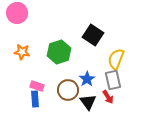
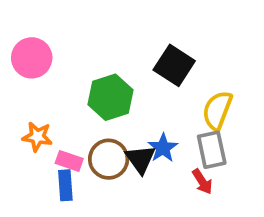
pink circle: (17, 13) -> (32, 58), moved
orange star: (22, 52) -> (37, 137), moved
brown circle: (68, 90) -> (109, 159), moved
black triangle: (88, 102) -> (140, 159), moved

